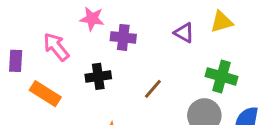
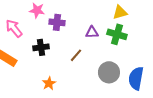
purple triangle: (184, 33) -> (92, 32), moved, turned -32
green cross: (222, 76) -> (117, 34), moved

